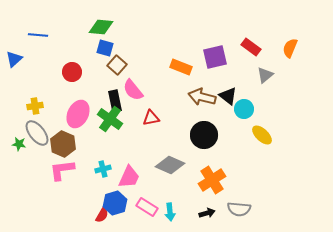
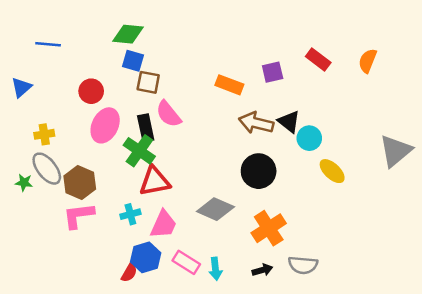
purple square: (215, 57) -> (273, 72), size x0.7
blue triangle: (14, 59) -> (21, 87), moved
brown square: (117, 65) -> (148, 82), turned -30
gray triangle: (265, 75) -> (396, 151), moved, size x1.6
pink ellipse: (78, 114) -> (105, 125), moved
red triangle: (151, 118) -> (155, 181), moved, size x1.5

